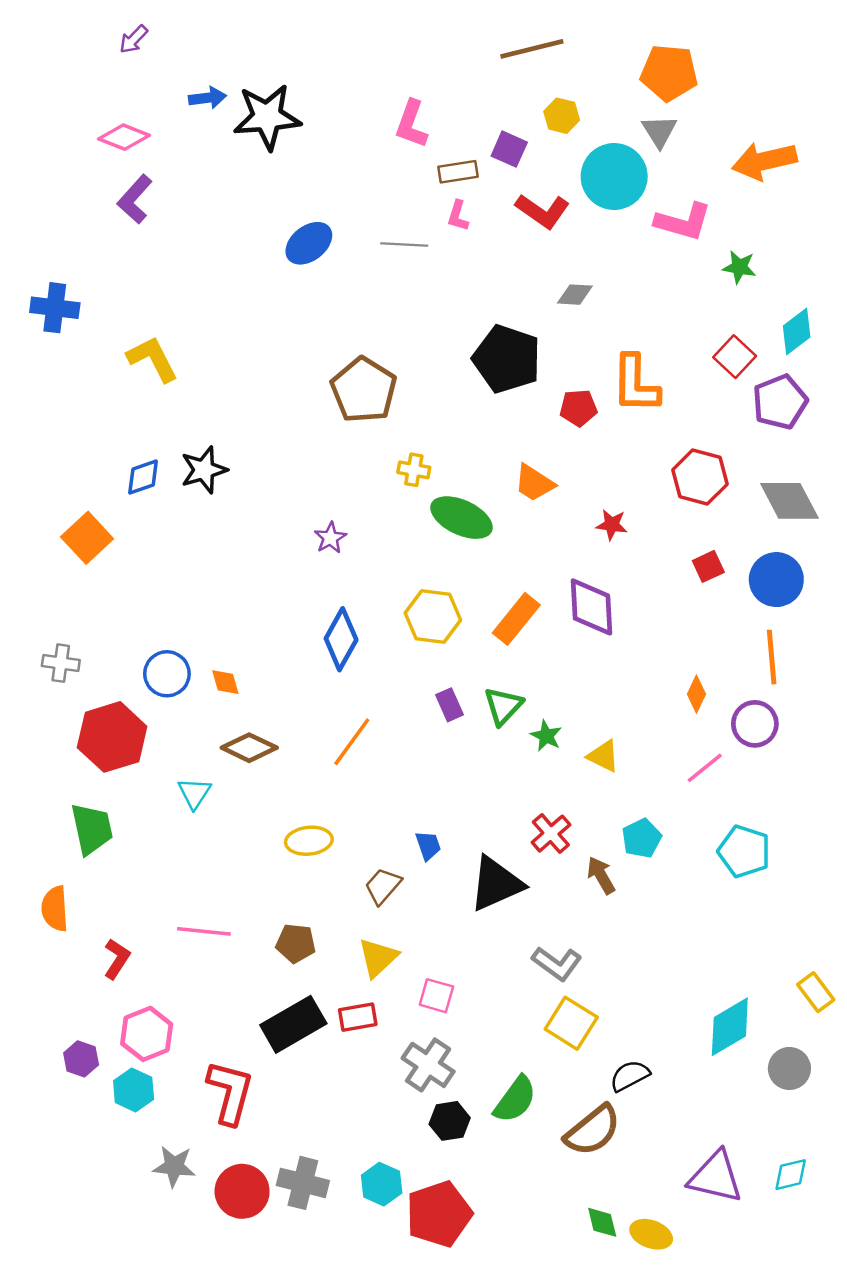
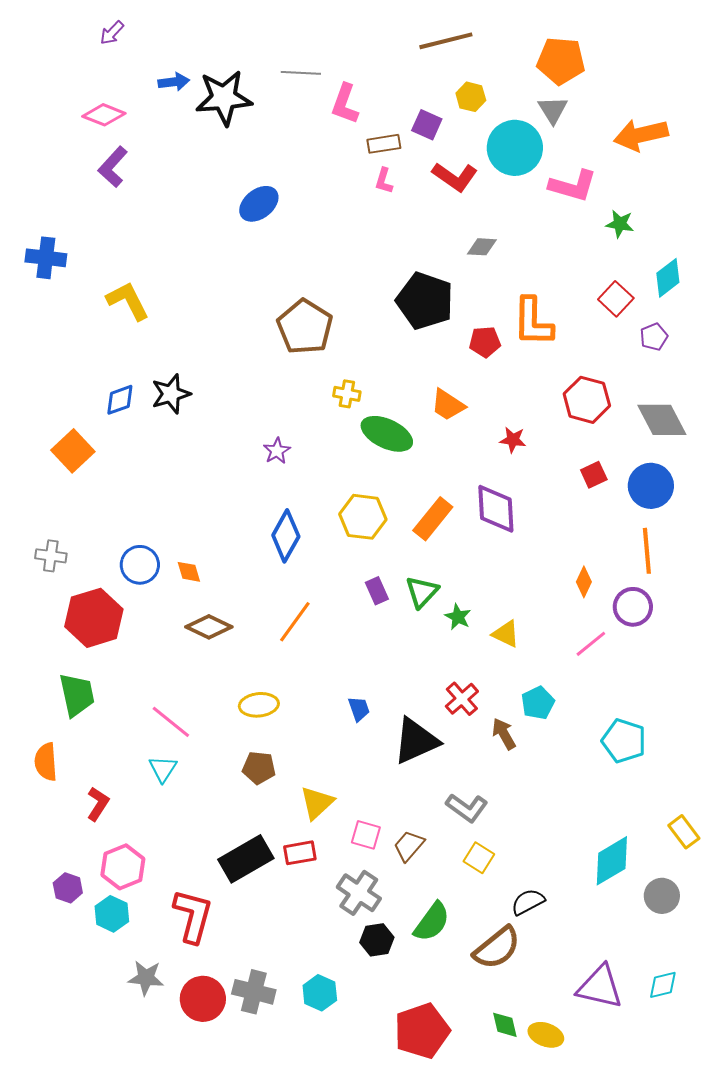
gray line: (404, 244) -> (301, 73), moved
purple pentagon: (780, 402) -> (654, 337), size x0.6
cyan triangle: (194, 793) -> (163, 769), moved
cyan pentagon: (744, 851) -> (624, 741), moved
brown trapezoid: (383, 886) -> (409, 846), moved
pink line: (204, 931) -> (171, 722), moved, turned 33
brown pentagon: (296, 943) -> (259, 768), moved
yellow square: (571, 1023) -> (479, 858), size x0.7
red pentagon: (439, 1214) -> (422, 1031), moved

